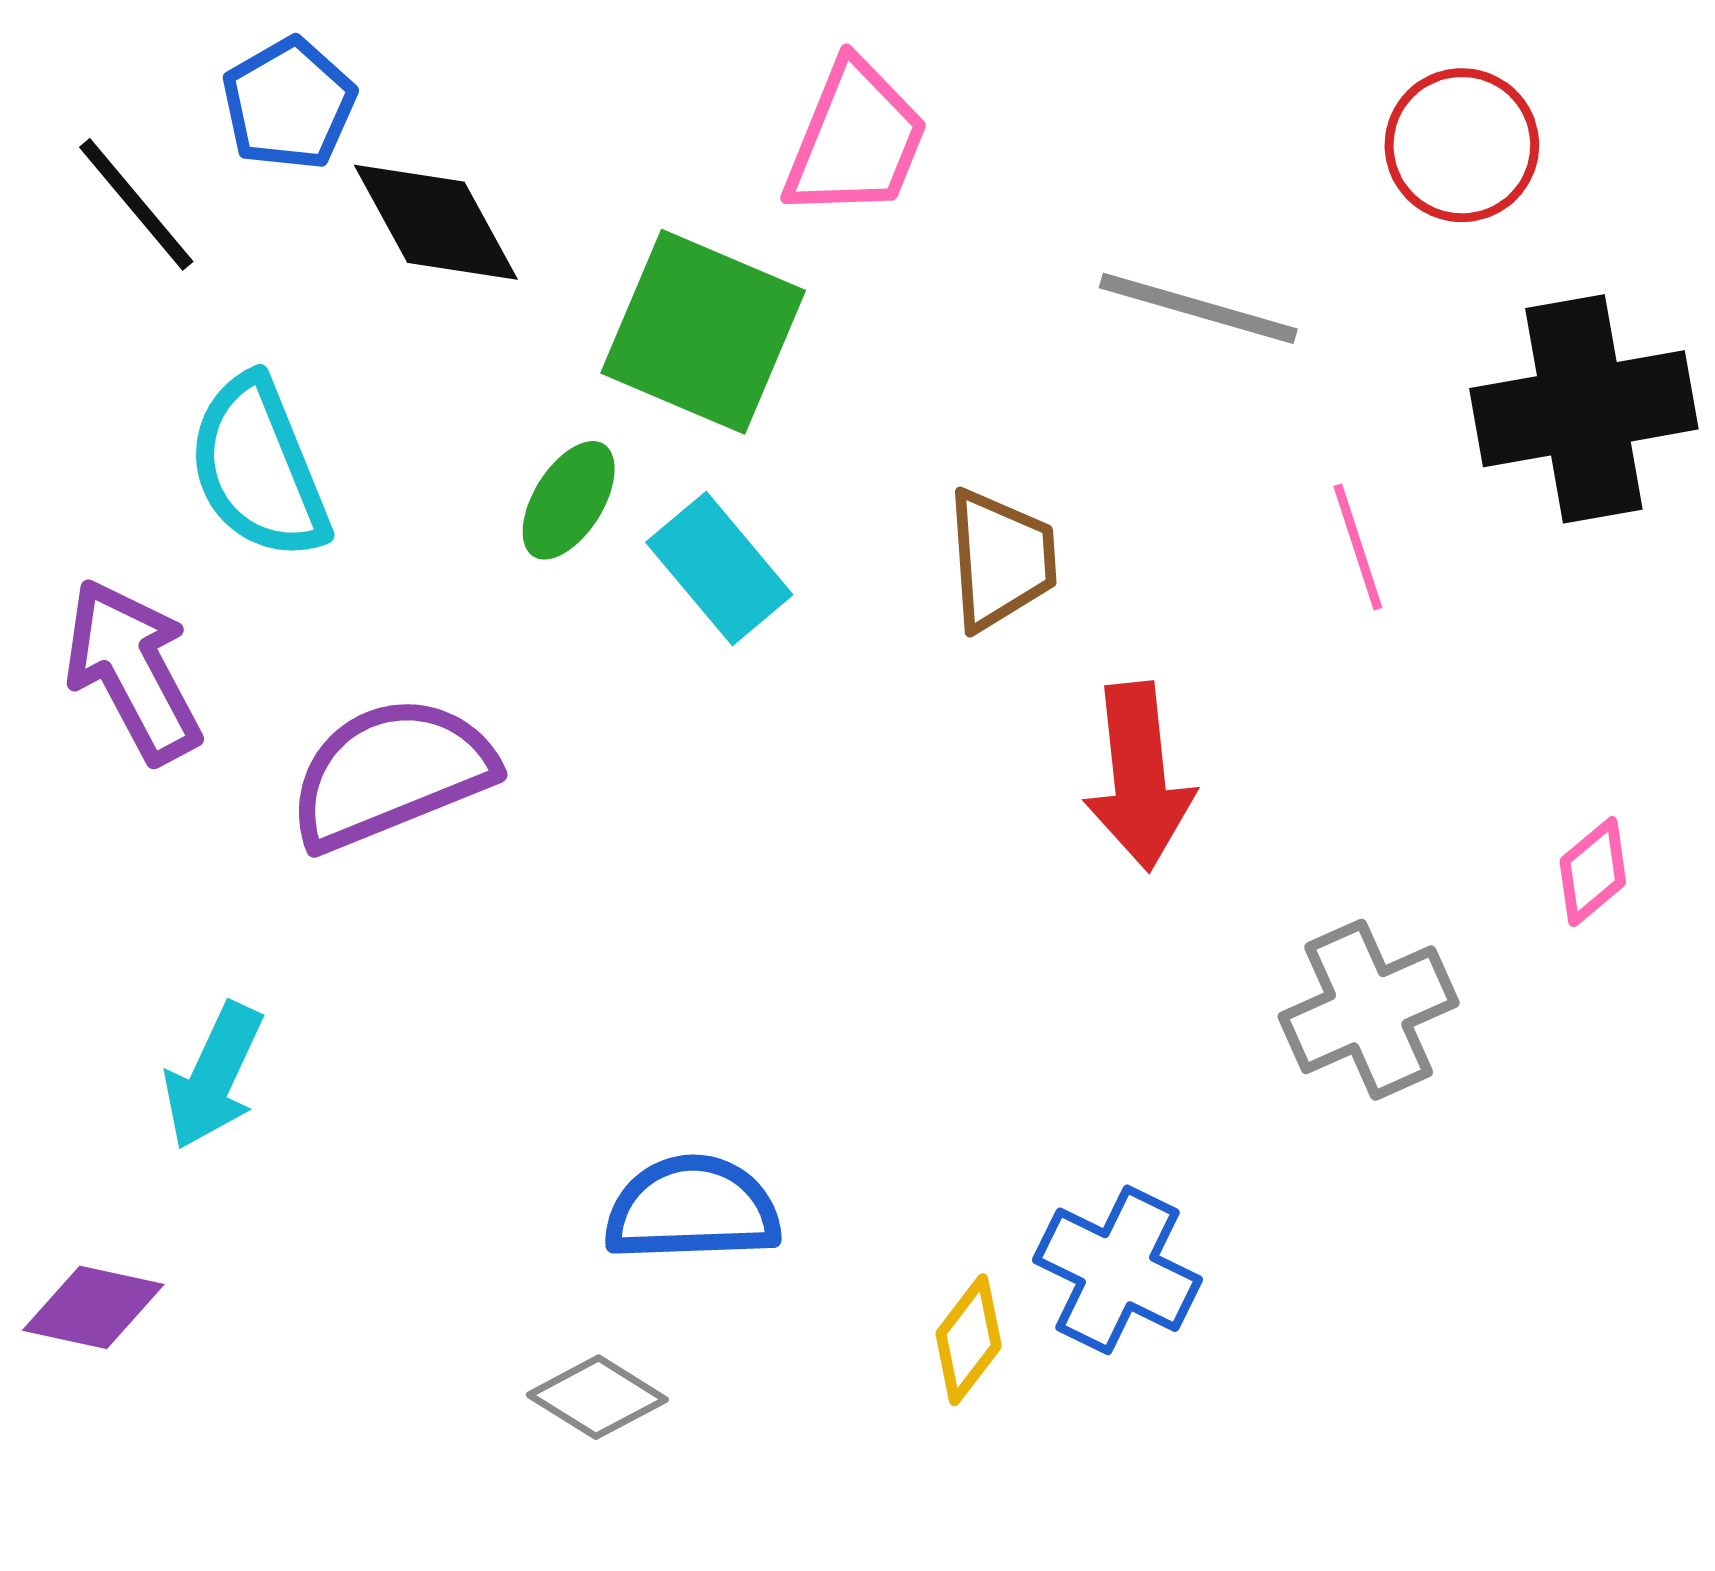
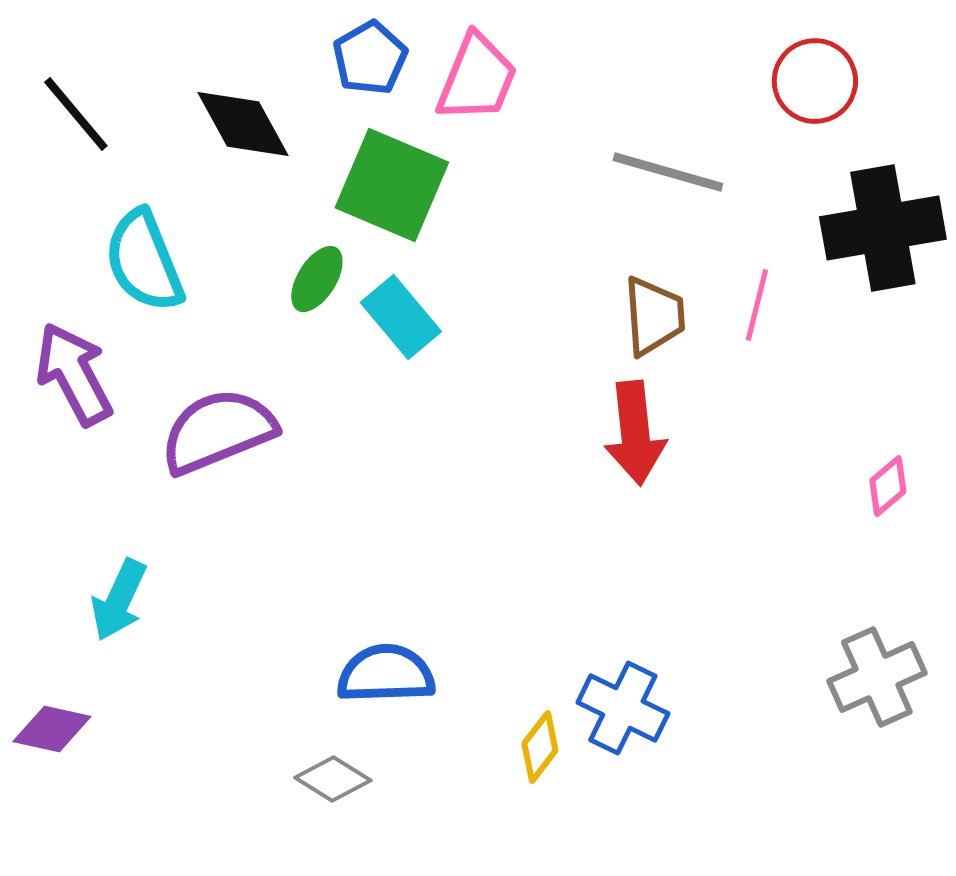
blue pentagon: (289, 104) -> (370, 58), moved
pink line: (1358, 547) -> (757, 305), turned 32
brown trapezoid: (1001, 559) -> (654, 316), moved
gray cross: (1369, 1010) -> (877, 677), moved

